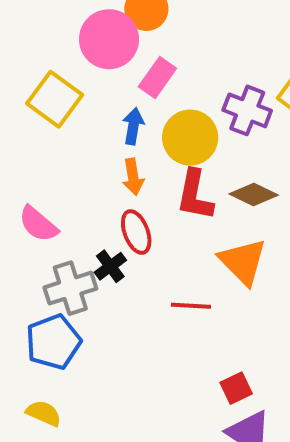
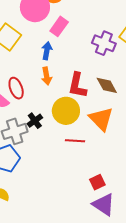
yellow circle: (190, 138) -> (66, 111), moved
brown diamond: (254, 195) -> (107, 85), turned 35
red ellipse: (136, 232) -> (16, 88), moved

